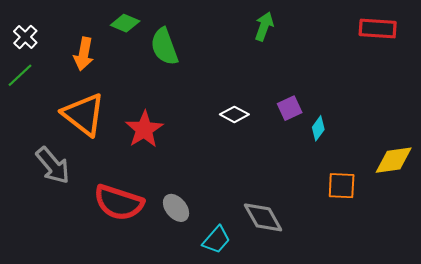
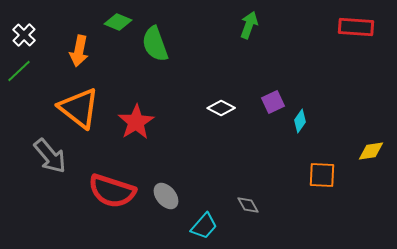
yellow diamond: (394, 160) -> (371, 151), size x0.7
gray diamond: (263, 217) -> (248, 205), size x0.6

